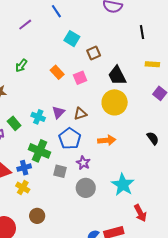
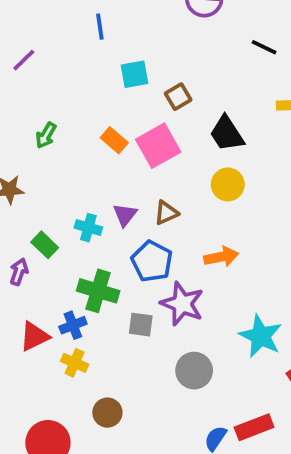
blue line: (56, 11) -> (100, 27), turned 32
purple line: (25, 25) -> (24, 60), moved
black line: (142, 32) -> (264, 47), turned -48
cyan square: (72, 39) -> (135, 74), turned -35
pink square: (80, 78) -> (158, 146), size x1.6
yellow circle: (115, 102) -> (228, 184), size x0.7
purple star: (83, 163) -> (182, 304), size x1.6
gray circle: (86, 188) -> (194, 371), moved

